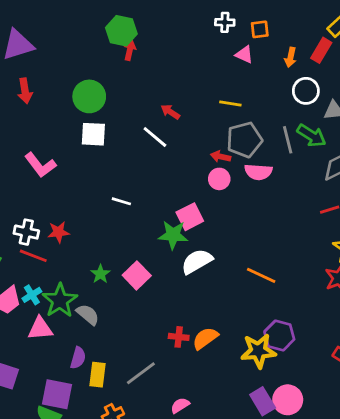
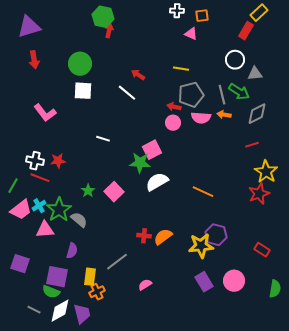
orange arrow: (290, 57) -> (224, 115), moved, turned 88
yellow rectangle: (98, 375) -> (90, 277), moved
pink circle: (288, 400) -> (234, 281), moved

